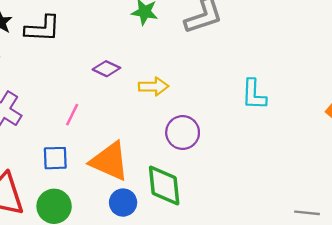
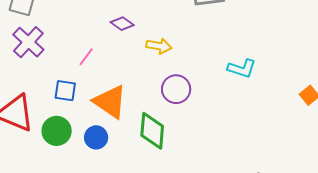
cyan L-shape: (254, 95) -> (242, 68), turned -84
blue circle: (123, 203) -> (96, 137), moved

